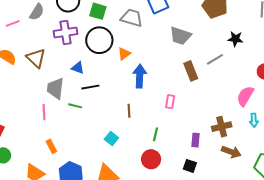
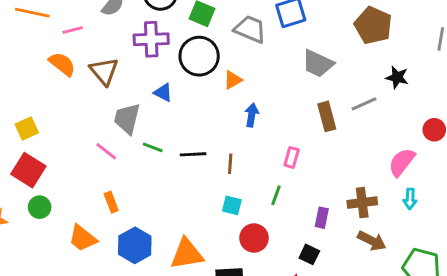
pink line: (13, 24) -> (73, 30), moved
blue arrow: (140, 76) -> (252, 115), size x0.7
black line: (90, 87) -> (193, 154), moved
pink line: (44, 112) -> (106, 151), turned -56
green line: (156, 134) -> (276, 195), moved
cyan square: (111, 138) -> (232, 205), moved, turned -32

